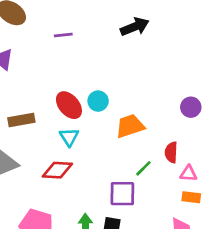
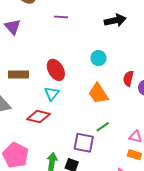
cyan circle: (98, 101) -> (98, 58), moved
orange trapezoid: (130, 126) -> (98, 94), turned -115
red semicircle: (171, 152) -> (128, 78), moved

